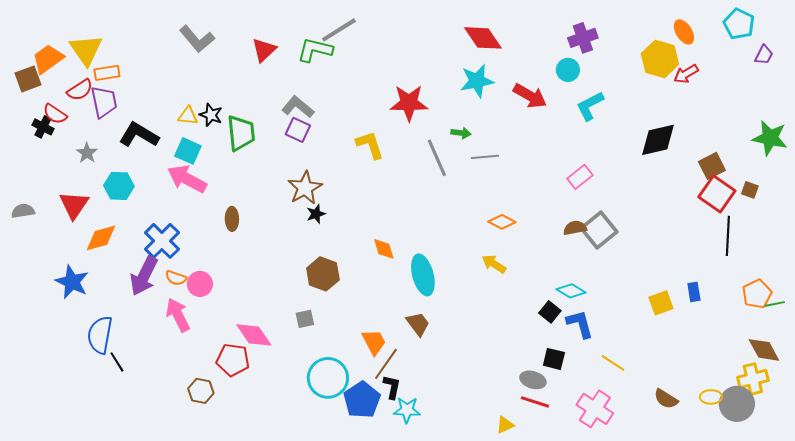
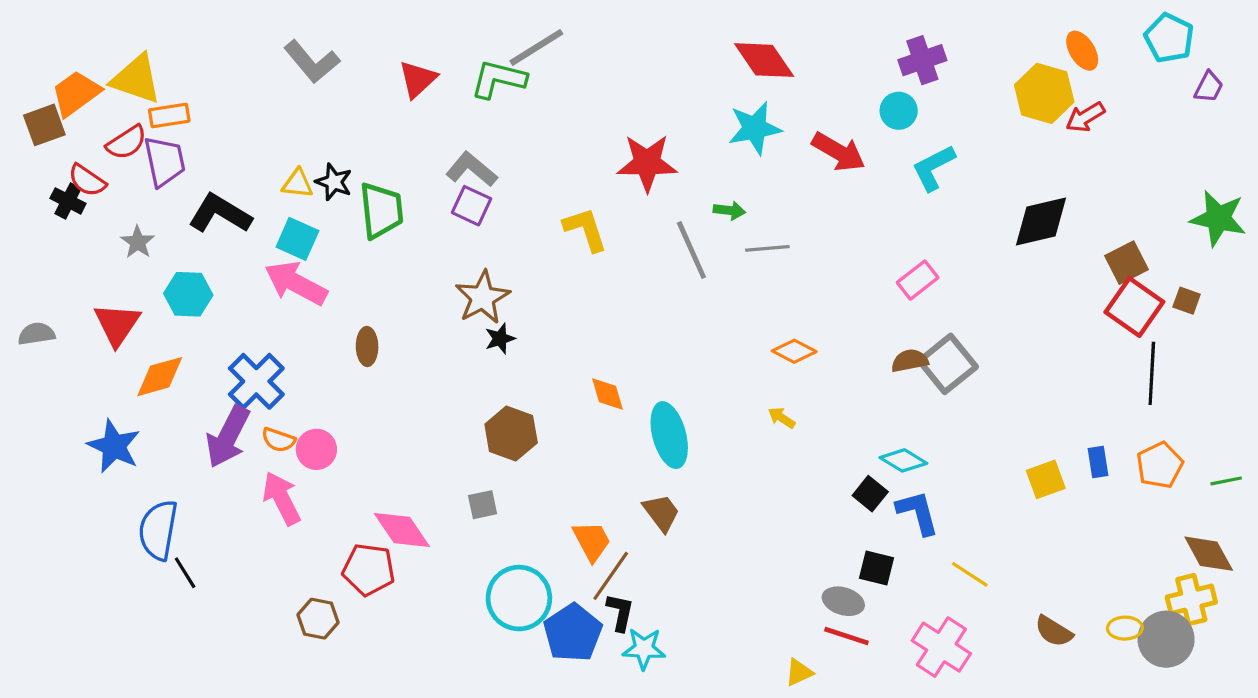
yellow triangle: (86, 50) -> (136, 79), turned -36
yellow arrow: (494, 264) -> (782, 418), size x0.7
orange pentagon: (757, 294) -> (1160, 465), moved

